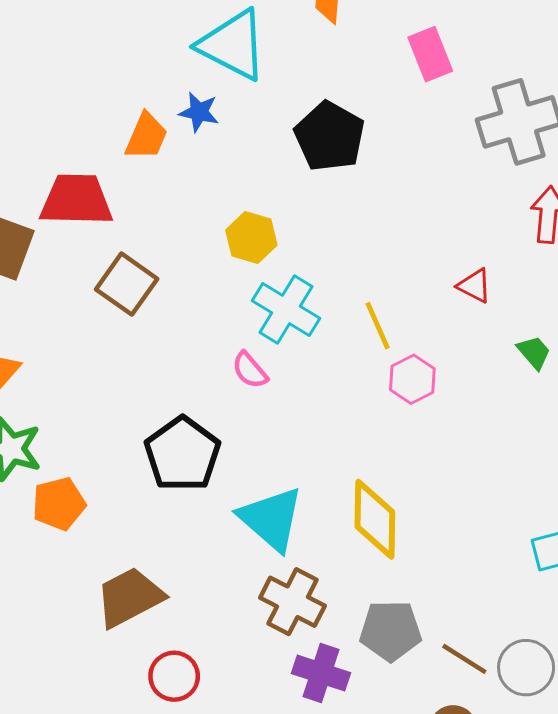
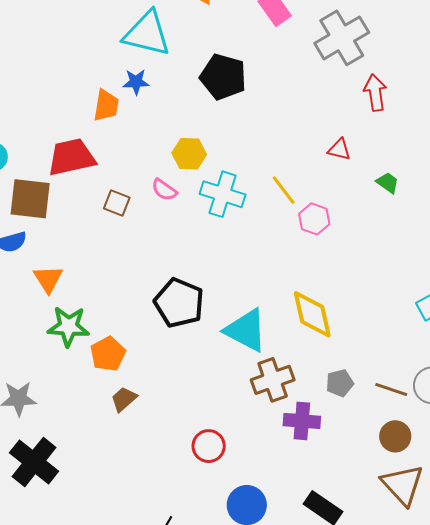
brown square: (127, 284) -> (117, 203), size x0.7
pink semicircle: (250, 370) -> (164, 190), moved
brown trapezoid: (130, 597) -> (124, 399), moved, size x0.6
brown cross: (292, 602) -> (273, 380), turned -33
gray pentagon: (391, 631) -> (340, 383), size x0.7

